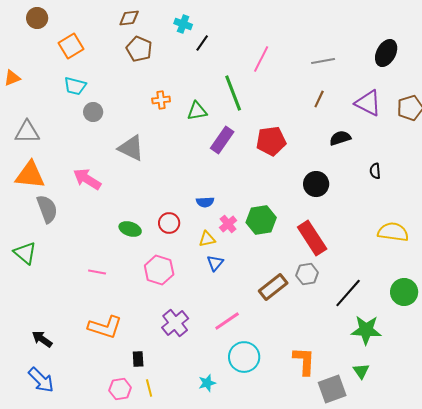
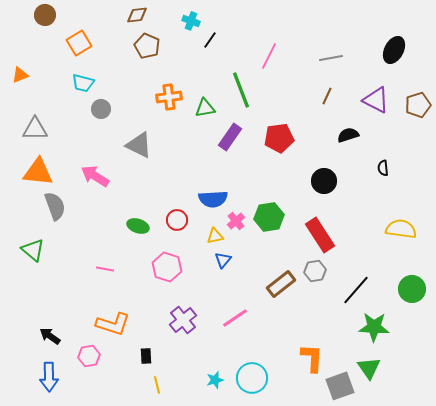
orange cross: (161, 100) -> (169, 97), size x1.4
blue semicircle: (205, 202) -> (213, 199), size x1.6
cyan circle: (244, 357) -> (252, 378), moved
green triangle: (361, 371) -> (369, 368), size x1.4
blue arrow: (41, 380) -> (49, 377), turned 44
pink hexagon: (120, 389) -> (89, 356), moved

